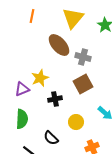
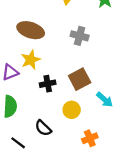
brown ellipse: (59, 45) -> (31, 30), moved, turned -30
brown square: (83, 84) -> (80, 79), moved

